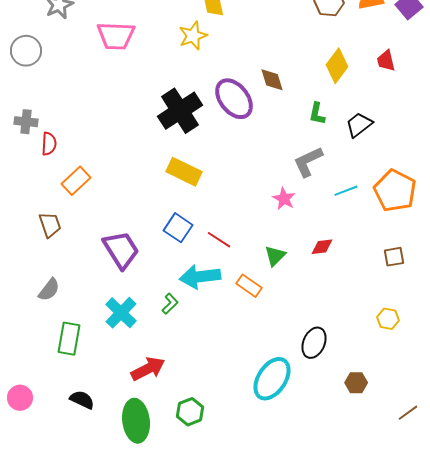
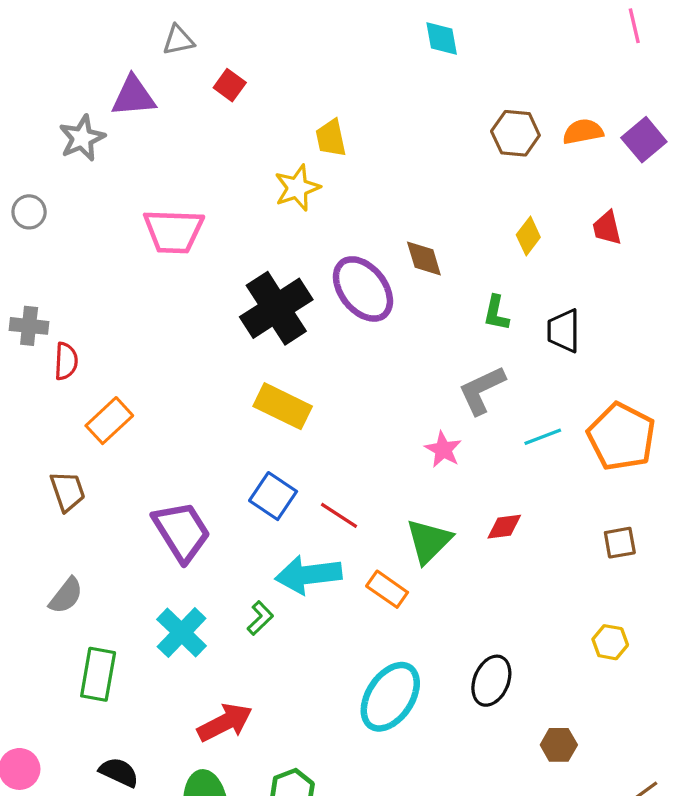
pink trapezoid: (116, 36) -> (174, 231), moved
gray circle: (26, 51) -> (29, 212), size x0.7
yellow diamond: (337, 66) -> (528, 236), size x0.7
black trapezoid: (359, 125) -> (564, 331), turned -52
green triangle: (275, 256) -> (429, 541), size x1.4
cyan ellipse: (272, 379) -> (390, 697), moved

